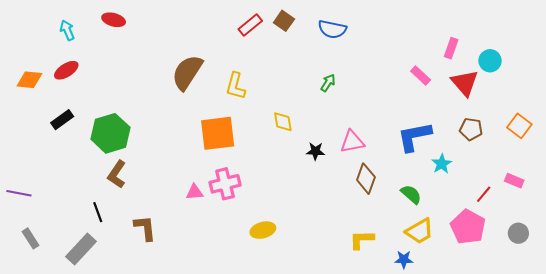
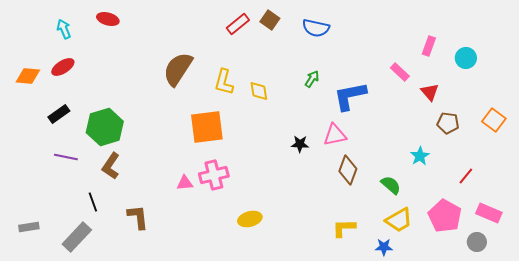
red triangle: (465, 83) -> (430, 92), moved, size x0.7
yellow diamond: (283, 122) -> (259, 91), moved
blue L-shape: (414, 136) -> (350, 96), moved
pink rectangle: (514, 181) -> (489, 213), moved, size x1.4
purple line: (19, 193) -> (66, 157), moved
red line: (484, 194) -> (466, 176), moved
gray circle: (518, 233) -> (477, 242), moved
gray rectangle: (30, 238) -> (29, 227), turned -66

